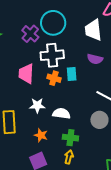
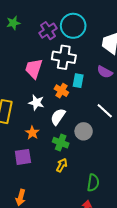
orange cross: (54, 78) -> (61, 91), moved
white semicircle: (61, 114) -> (58, 117), turned -78
gray circle: (99, 120) -> (84, 131), moved
yellow arrow: (69, 157) -> (62, 165), moved

